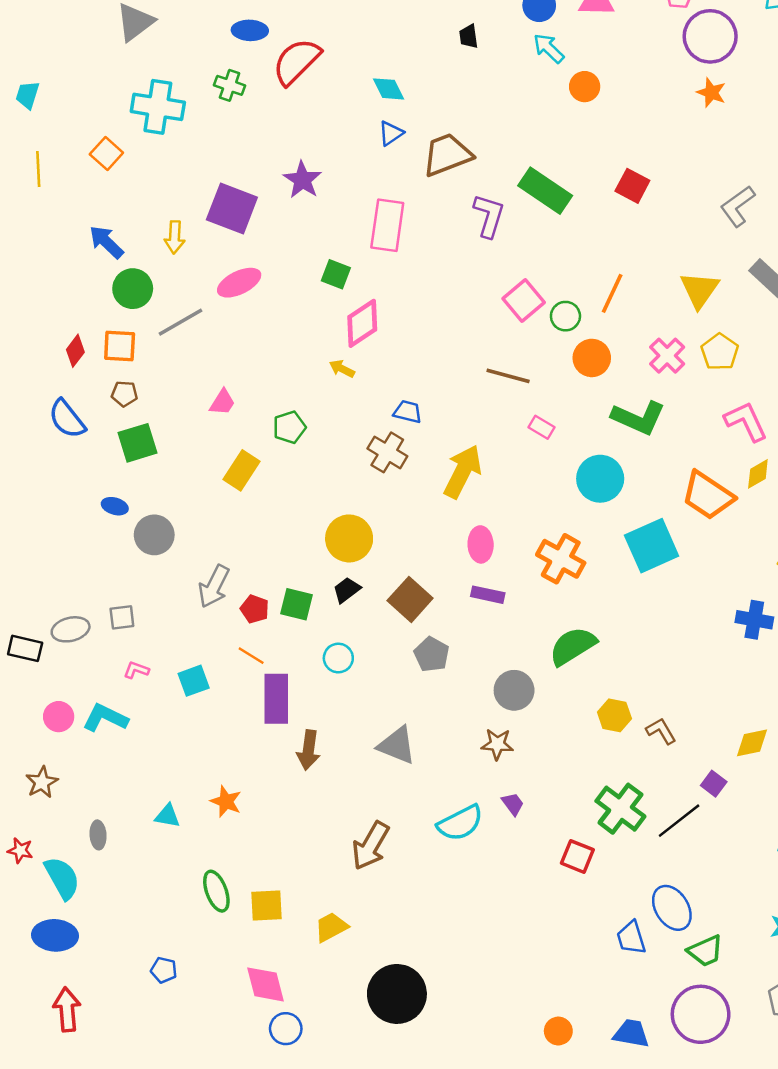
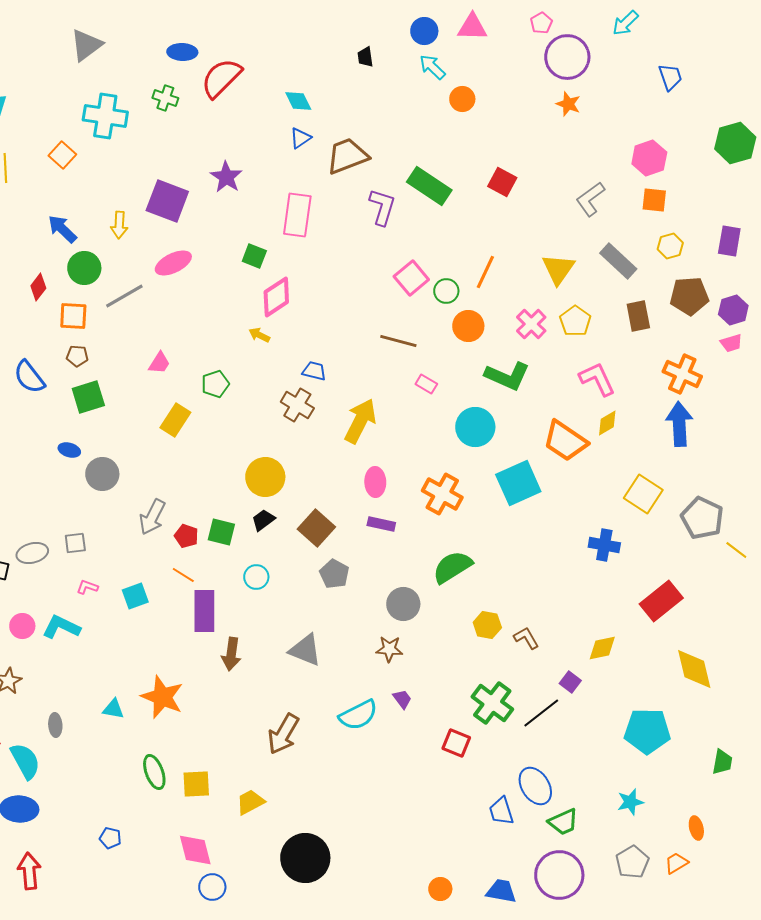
red diamond: (75, 351) -> (38, 287), moved
orange star: (226, 801) -> (162, 697), size x1.6

